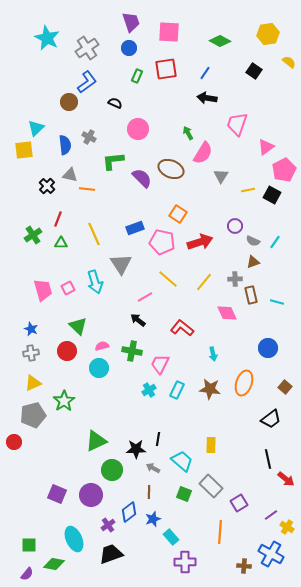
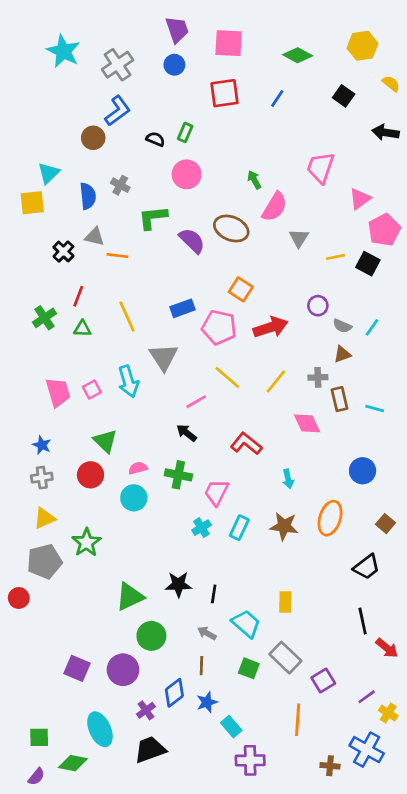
green rectangle: (137, 76) -> (185, 132), moved
black arrow: (207, 98) -> (386, 132), moved
black star: (136, 449) -> (178, 584), moved

